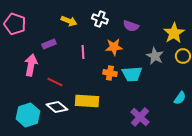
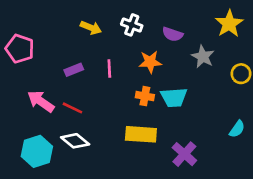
pink pentagon: (15, 24) -> (20, 49), moved
yellow star: (174, 33) -> (229, 24), moved
purple rectangle: (49, 44) -> (74, 70), moved
gray star: (155, 56) -> (203, 57), moved
pink arrow: (31, 65) -> (41, 101), moved, turned -65
yellow rectangle: (87, 101) -> (141, 134), moved

